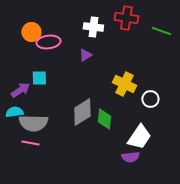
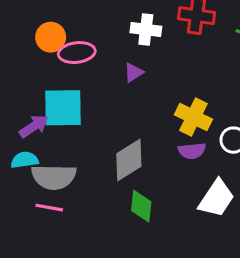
cyan square: (39, 78) -> (63, 108), size x1.8
green diamond: (104, 119) -> (141, 206), moved
purple semicircle: (130, 157) -> (192, 151), moved

